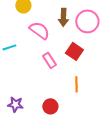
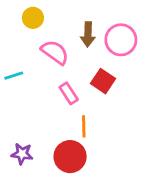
orange line: (76, 84) -> (84, 126), moved
red circle: (50, 106) -> (70, 157), size x1.5

